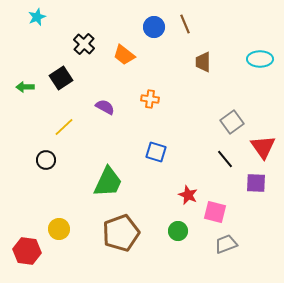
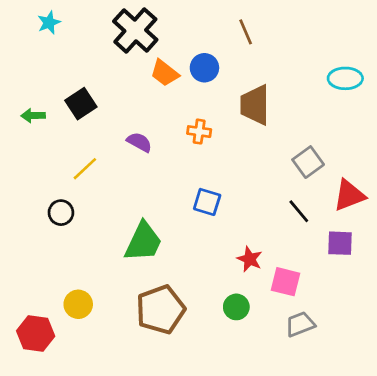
blue circle: (154, 27) -> (204, 68), moved
black cross: (84, 44) -> (135, 31), moved, size x1.6
brown trapezoid: (203, 62) -> (255, 105), moved, size x1.5
red triangle: (263, 147) -> (349, 195), turned 44

